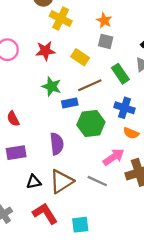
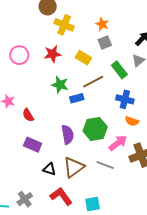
gray square: (106, 41) -> (105, 42), turned -32
green hexagon: (91, 124) -> (95, 129), moved
purple rectangle: (16, 153) -> (33, 145), turned 36
black triangle: (34, 182) -> (49, 169), turned 32

